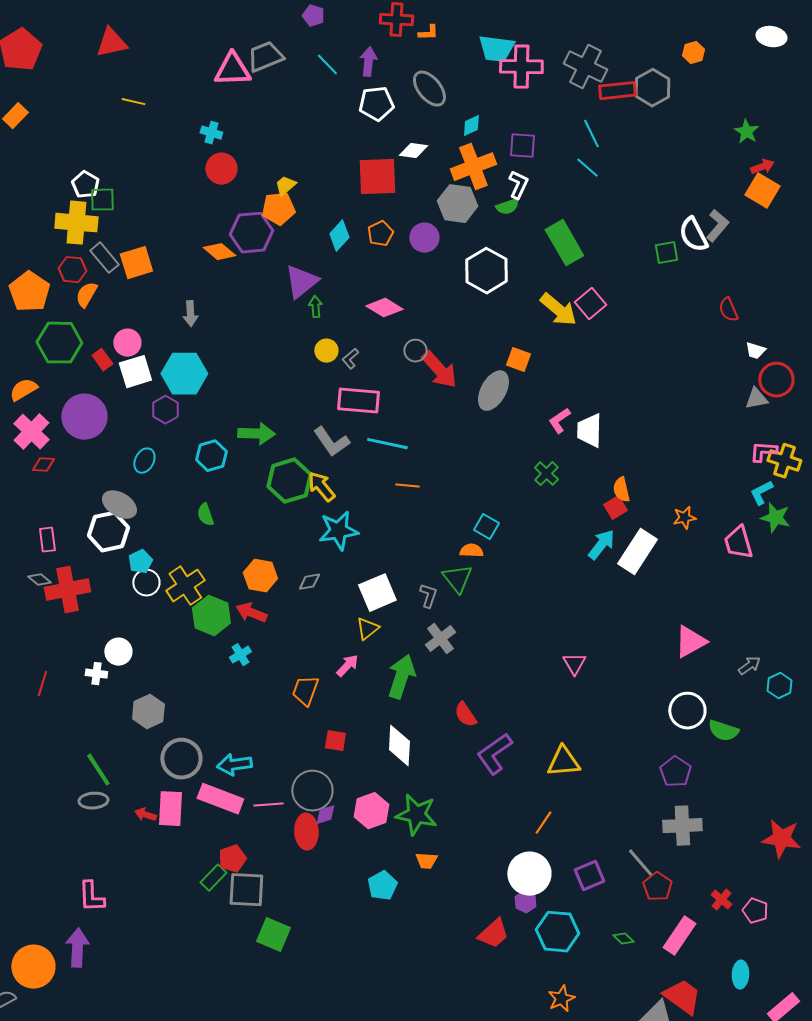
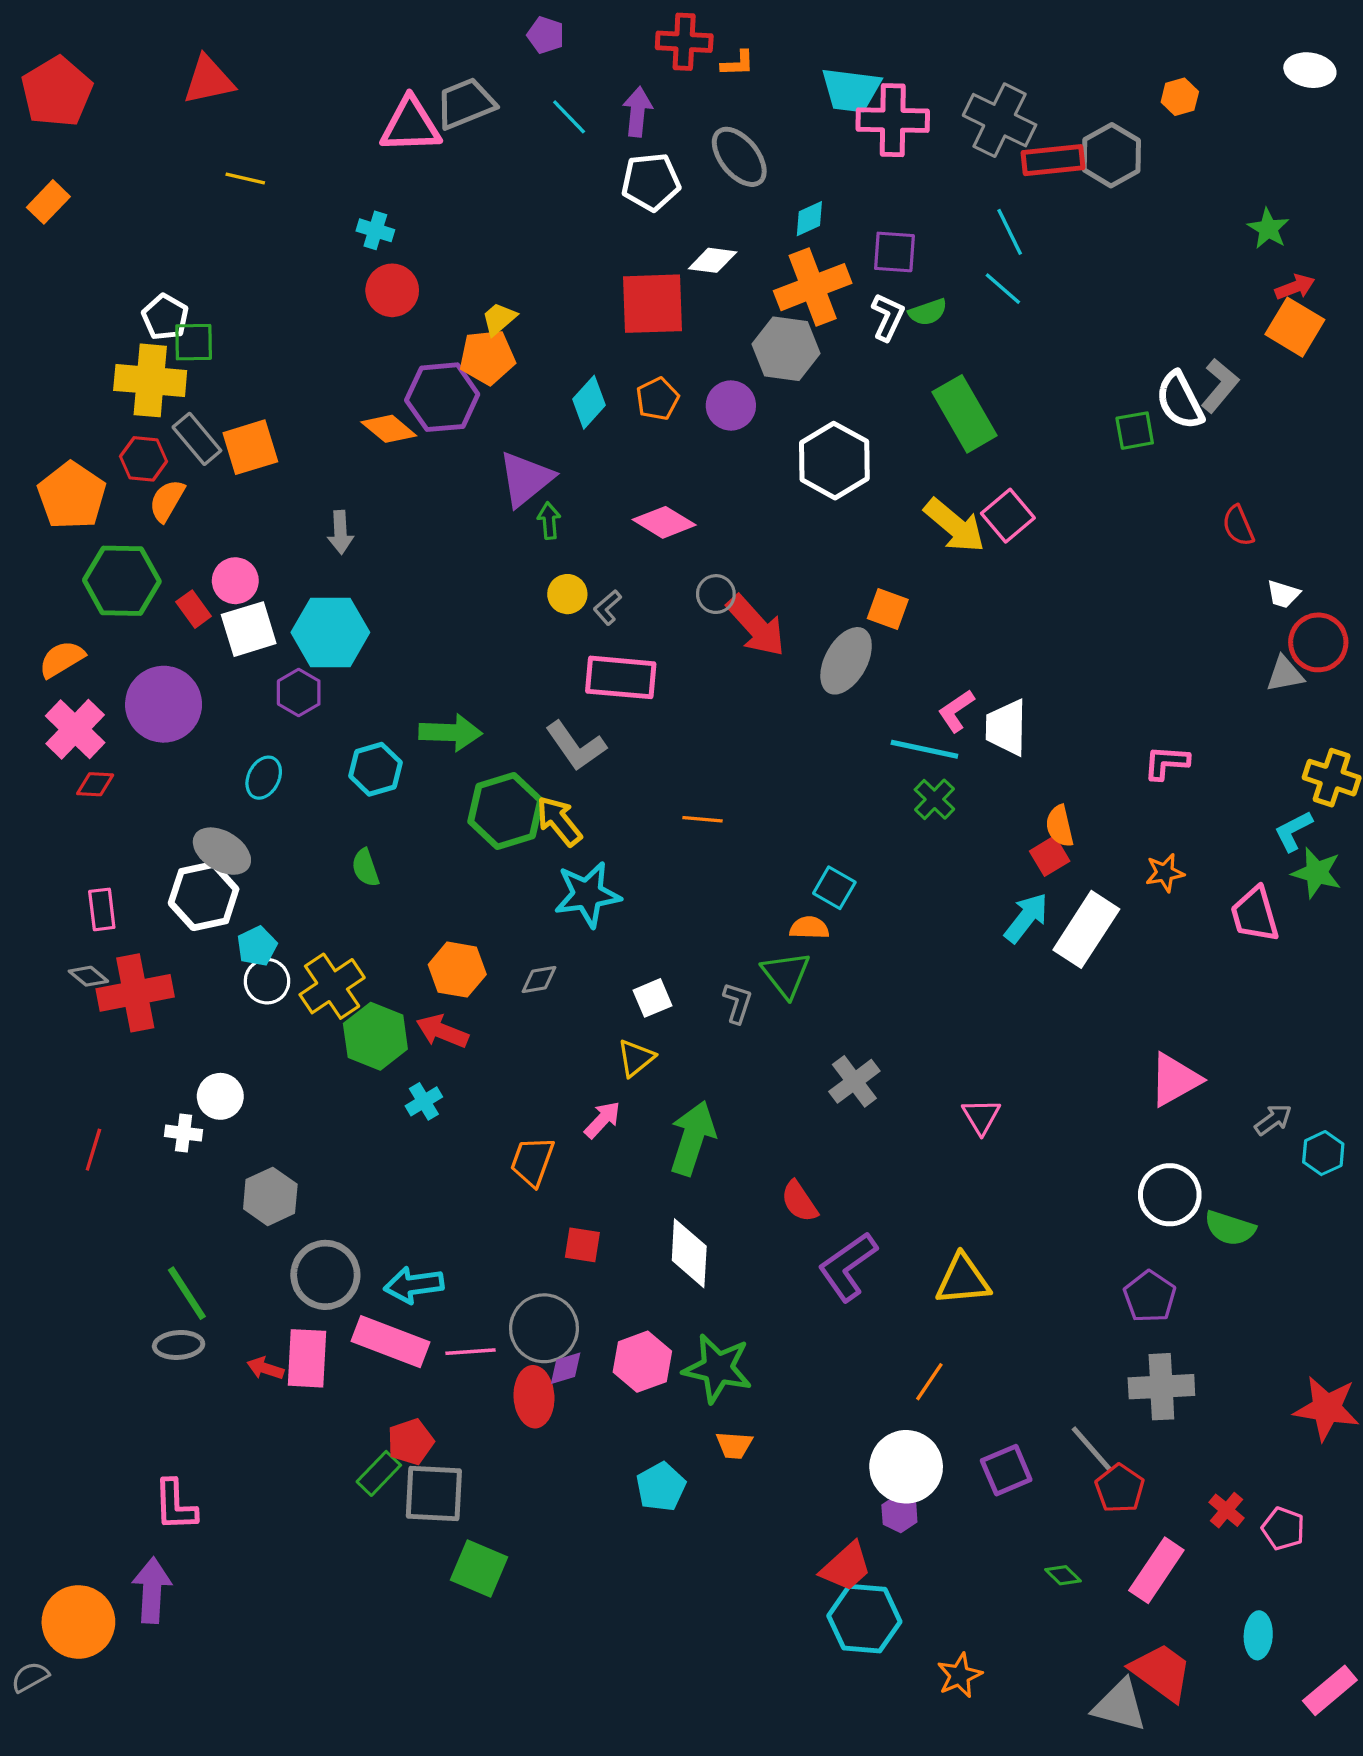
green semicircle: (507, 207) -> (928, 312), moved
cyan line: (387, 444) -> (924, 749), moved
pink L-shape: (763, 452) -> (1166, 763), moved
white square: (377, 593) -> (652, 998), size x0.6
gray cross: (440, 639) -> (854, 1081), moved
cyan hexagon: (557, 932) -> (864, 1619), moved

